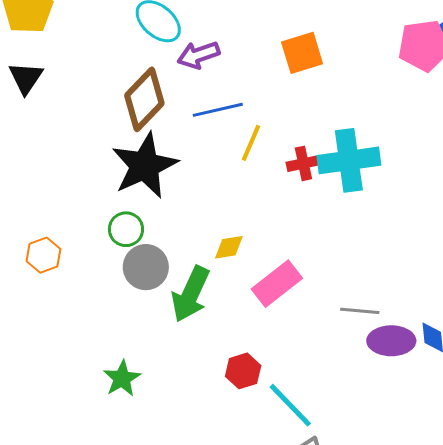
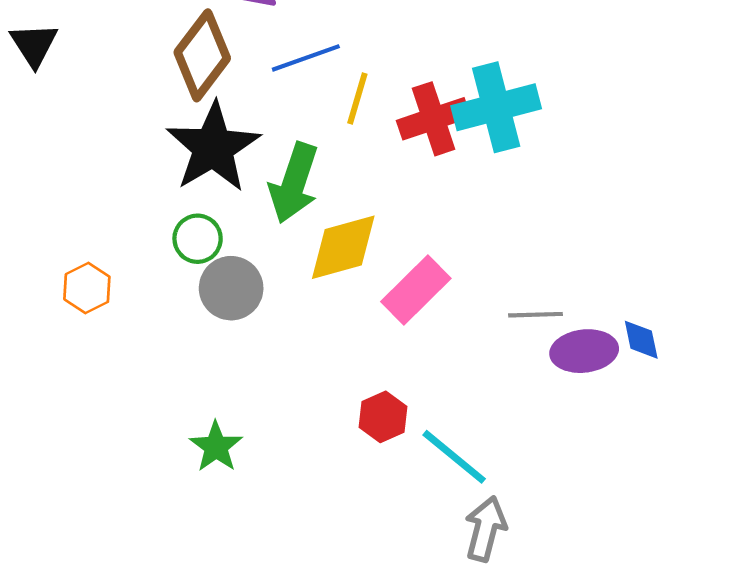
red cross: (303, 163) -> (433, 119), size x1.5
yellow diamond: (229, 247) -> (343, 247), size x1.8
green arrow: (191, 294) -> (294, 183), moved

